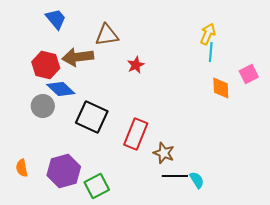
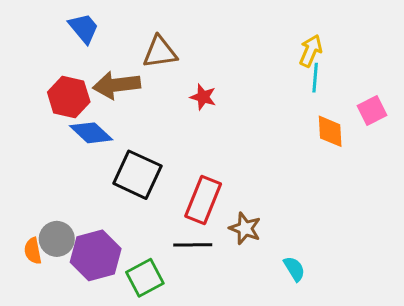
red star: (136, 65) -> (203, 97), turned -30
gray circle: (43, 106) -> (57, 239), moved
black line: (175, 176) -> (193, 245), moved

